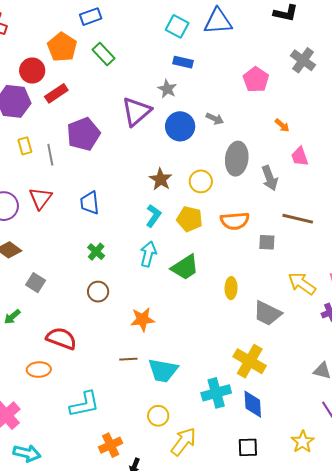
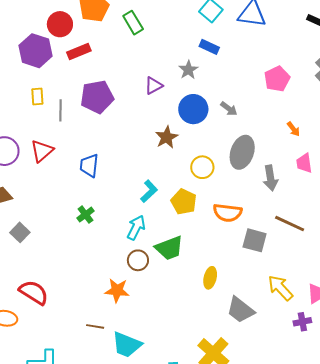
purple triangle: (136, 111) -> (154, 86), size x0.6
brown star: (161, 179) -> (167, 137), moved
gray square: (267, 242) -> (255, 240), size x1.4
brown circle: (98, 292) -> (138, 260), moved

